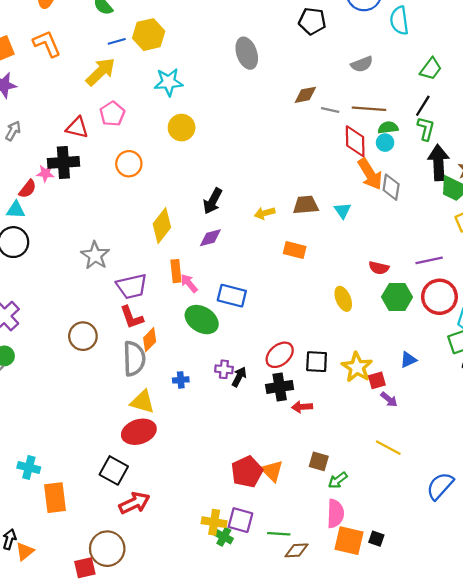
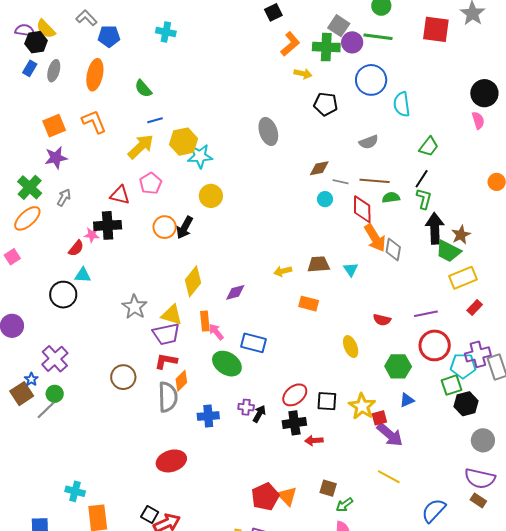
yellow hexagon: (149, 35) -> (184, 142), moved
cyan circle: (385, 143) -> (325, 199), moved
black arrow: (213, 201) -> (185, 228), moved
cyan triangle: (16, 210) -> (83, 275), moved
green hexagon: (397, 297) -> (398, 366), moved
red L-shape: (132, 317) -> (166, 361), turned 120
blue cross: (181, 380) -> (208, 416), size x1.5
purple arrow: (389, 399) -> (390, 435), size x1.8
yellow triangle: (142, 402) -> (172, 315), moved
black square: (114, 470) -> (150, 514), moved, size x0.7

